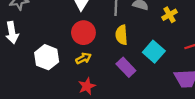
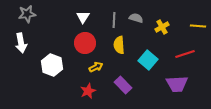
yellow arrow: (83, 58) -> (96, 67), moved
purple rectangle: (126, 67) -> (123, 85), moved

